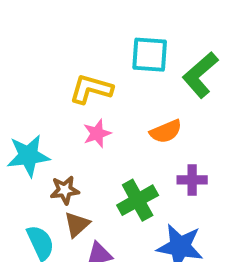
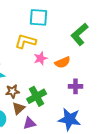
cyan square: (150, 55) -> (39, 17), moved
pink star: (97, 133) -> (41, 58), moved
green cross: (138, 200) -> (37, 96), moved

